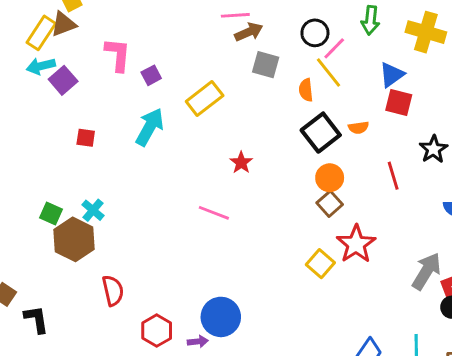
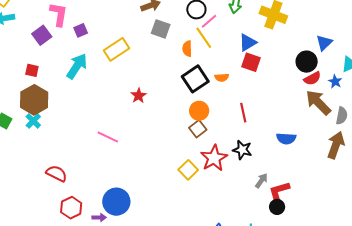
purple square: (63, 80) -> (42, 35), moved
black star: (434, 149) -> (242, 150), moved, turned -30
pink line: (214, 213) -> (108, 137), moved
brown hexagon: (74, 239) -> (34, 100), moved
gray arrow: (427, 271) -> (261, 181), size x0.6
red semicircle: (113, 291) -> (57, 173), moved, turned -55

